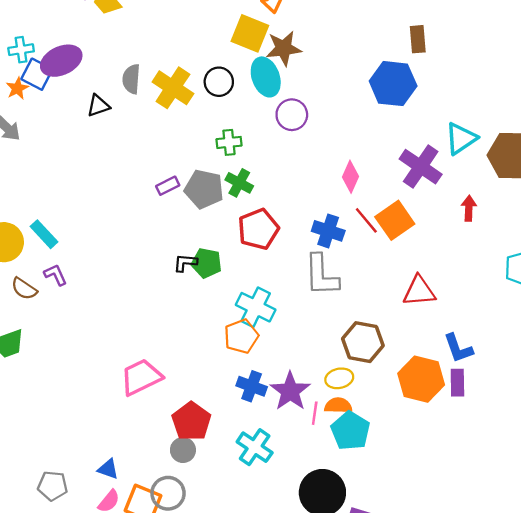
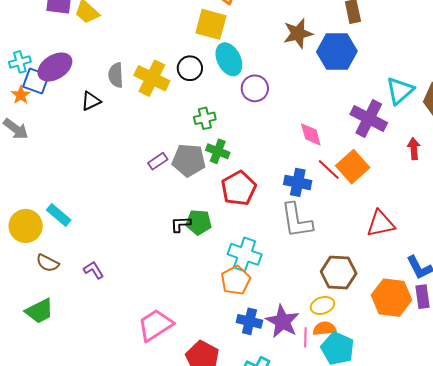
brown star: (284, 48) -> (298, 33), moved
pink diamond: (350, 177) -> (311, 134), turned -32
purple L-shape: (56, 275) -> (94, 270), moved

